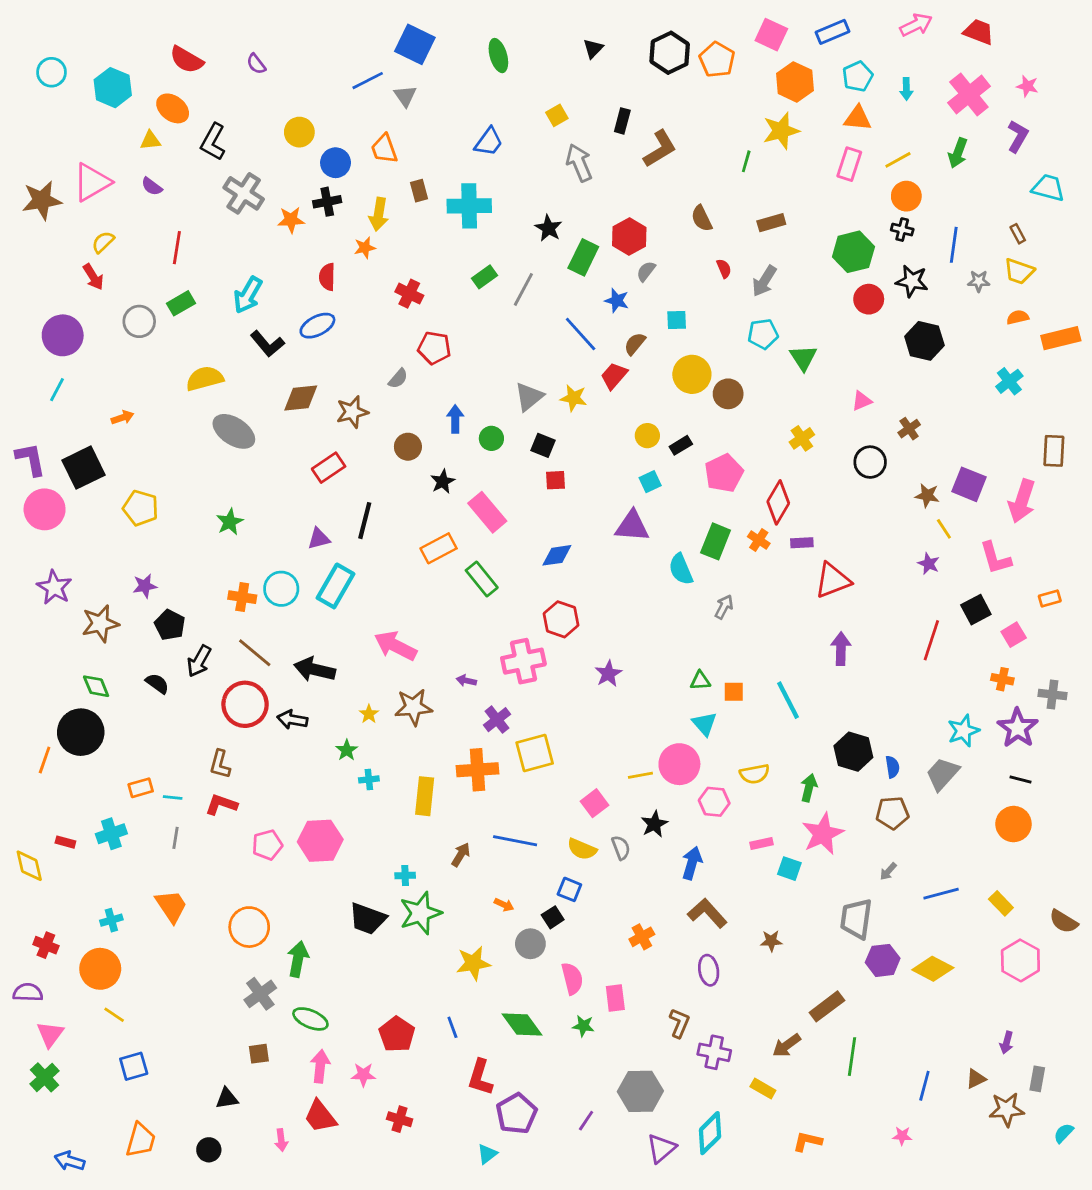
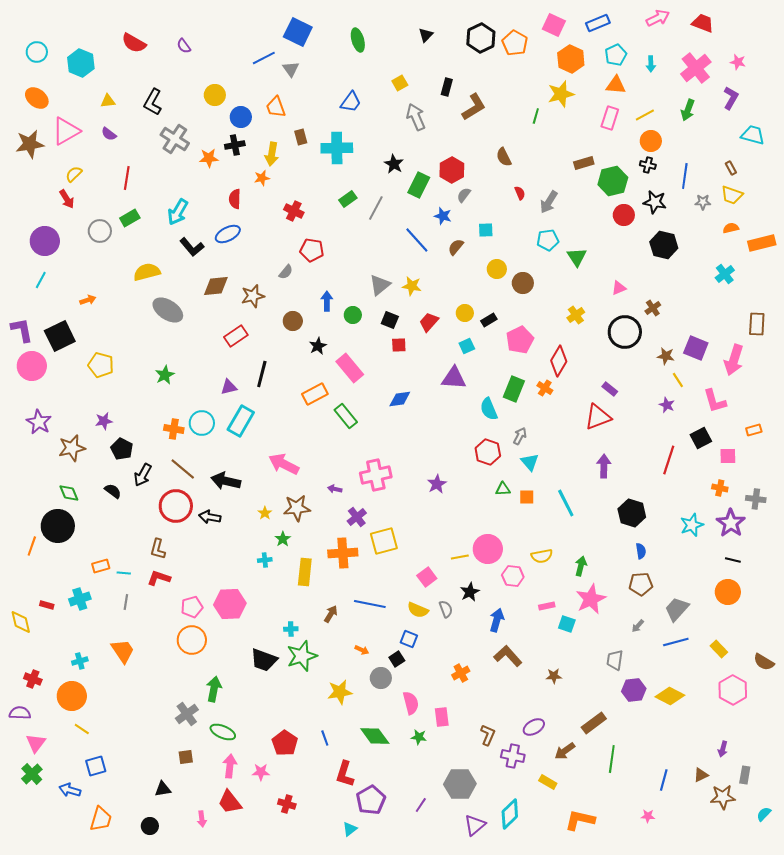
orange ellipse: (173, 108) -> (37, 98), moved
brown rectangle: (771, 223) -> (584, 163), moved
yellow circle: (692, 374) -> (497, 269), size x0.7
red trapezoid: (614, 376) -> (429, 322), moved
black circle: (870, 462) -> (625, 332), size x1.4
purple rectangle: (802, 543) -> (610, 389), moved, turned 42
red hexagon: (561, 619) -> (488, 452), moved
pink square: (1014, 635) -> (728, 456), turned 30
cyan triangle: (704, 724) -> (530, 462), moved
green star: (347, 750) -> (283, 539), moved
black hexagon: (853, 752) -> (632, 513), moved
gray trapezoid: (943, 774) -> (677, 609), moved
gray trapezoid: (856, 919) -> (615, 660), size x0.7
orange circle: (249, 927) -> (192, 640), moved
purple ellipse: (709, 970) -> (534, 727), moved, turned 70
orange L-shape: (807, 1141) -> (580, 820), size x1.4
blue arrow: (70, 1161) -> (70, 790), moved

